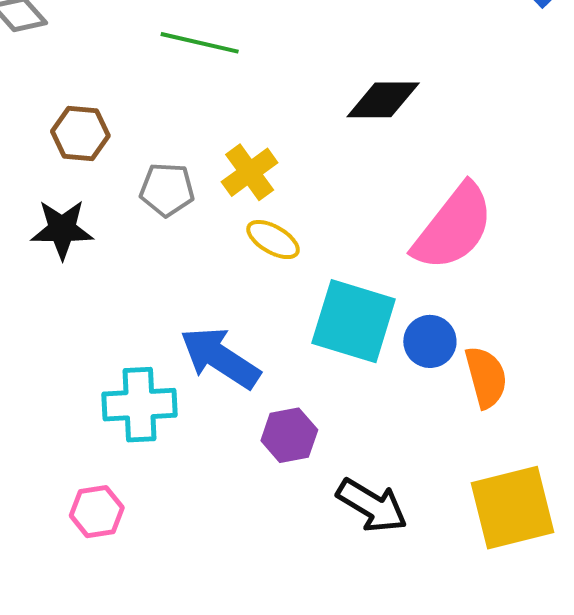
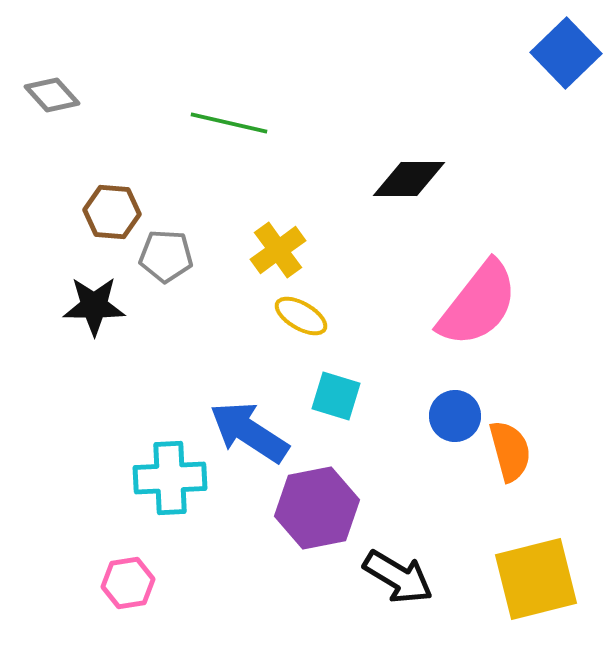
gray pentagon: (167, 190) -> (166, 256), moved
cyan square: (354, 321) -> (336, 396), moved, size x0.6
purple hexagon: (289, 435) -> (317, 508), size x1.5

